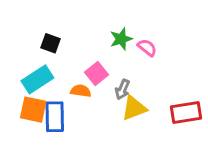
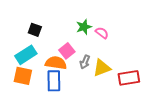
orange semicircle: (81, 91) -> (56, 63), size x1.5
yellow triangle: (134, 108) -> (102, 68), moved
blue rectangle: (55, 117) -> (54, 81), moved

